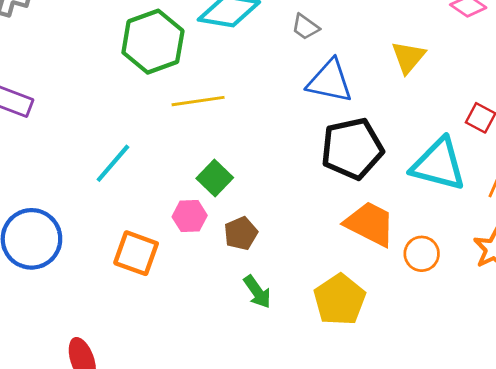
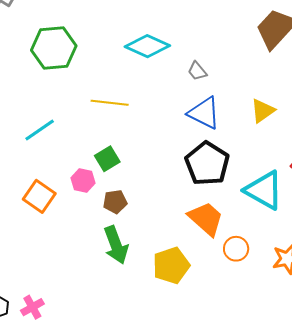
green hexagon: (153, 42) -> (54, 48), moved
black pentagon: (352, 149) -> (207, 164), turned 30
green arrow: (257, 292) -> (116, 245), size x1.5

